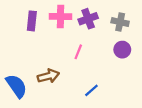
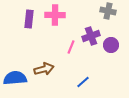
purple cross: (88, 19) -> (91, 36), moved
gray cross: (120, 22) -> (108, 11), moved
blue semicircle: (16, 86) -> (15, 78), turned -60

